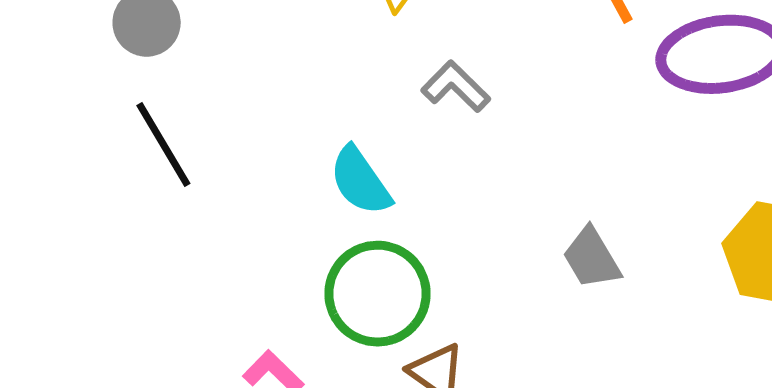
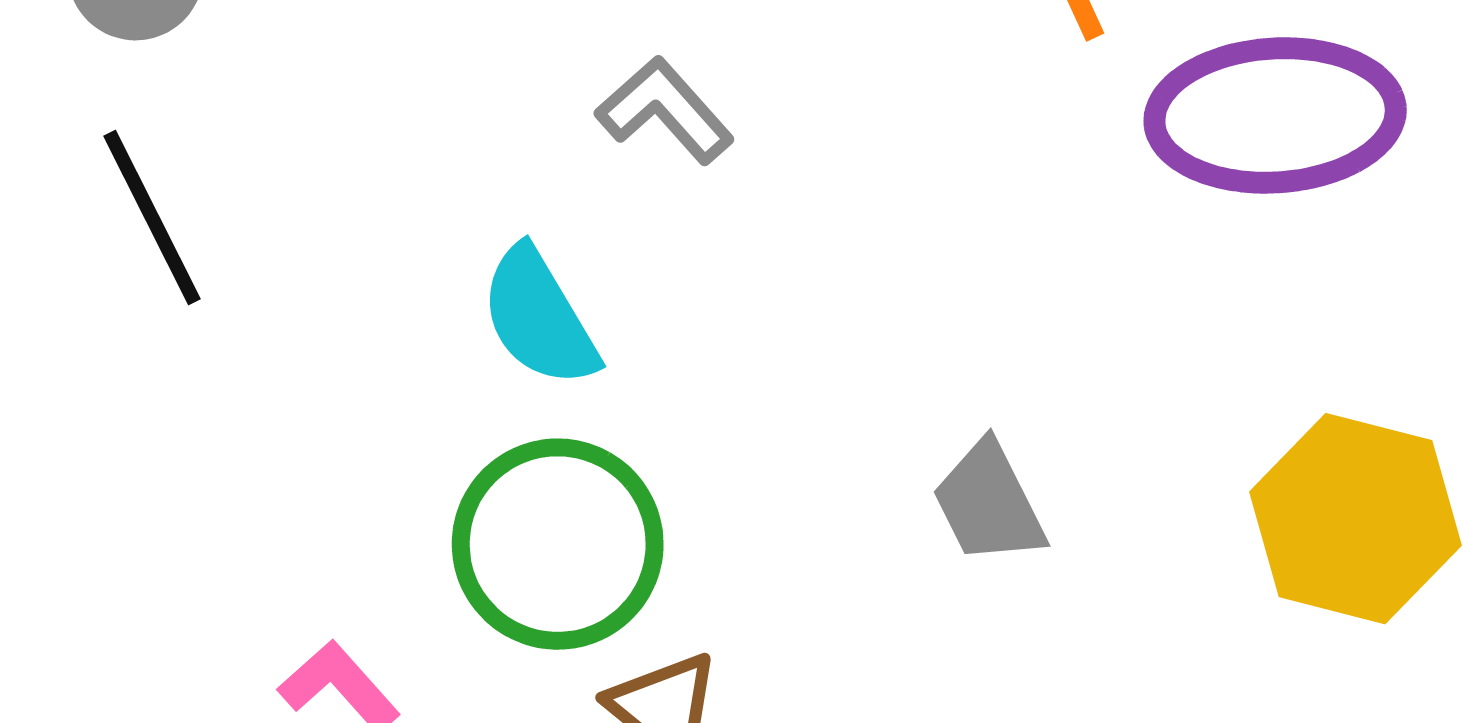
gray L-shape: (456, 86) -> (665, 110), moved

